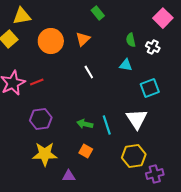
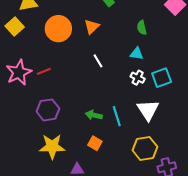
white cross: (153, 47) -> (138, 78), moved

